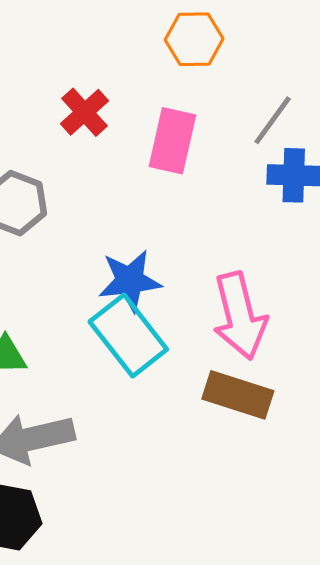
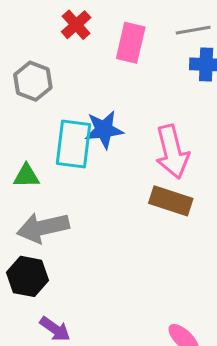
gray line: (273, 120) -> (193, 30), turned 44
cyan rectangle: (128, 335) -> (73, 144), moved, turned 45

